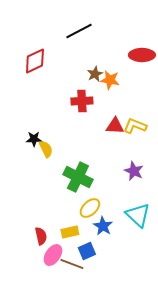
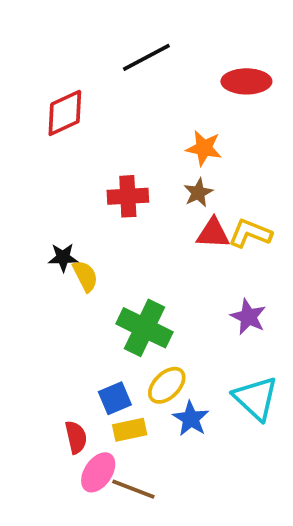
red ellipse: (142, 55) -> (246, 81), moved
brown star: (95, 74) -> (198, 193), moved
red cross: (82, 101) -> (128, 196), moved
blue square: (87, 251) -> (115, 398), moved

